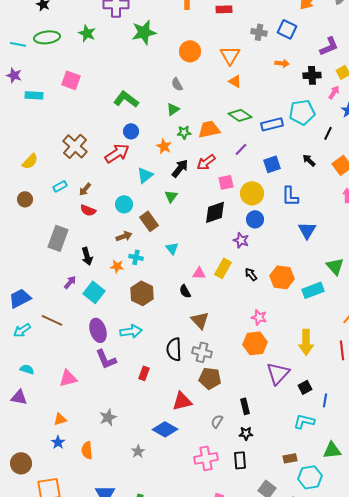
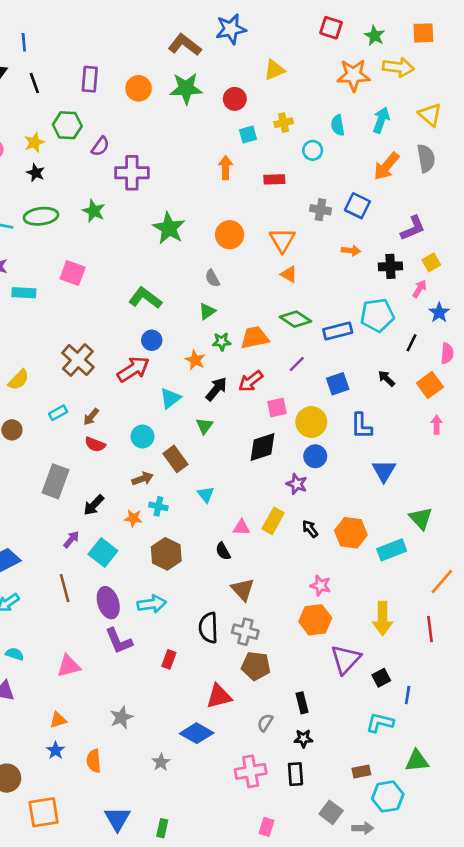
green star: (144, 32) -> (169, 228), moved, turned -30
black arrow: (87, 256) -> (94, 505), turned 60
brown line: (52, 320) -> (65, 588), moved, turned 50

